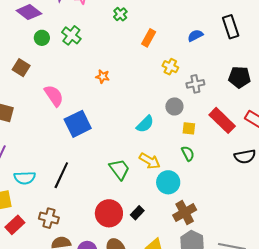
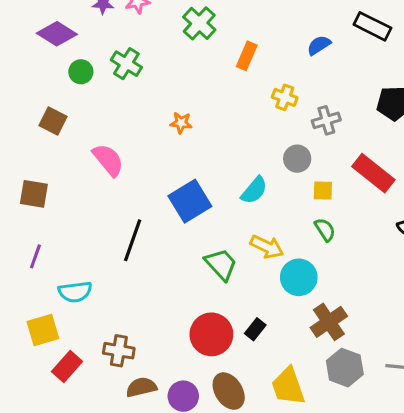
green cross: (120, 14) -> (199, 23), size x1.5
black rectangle: (231, 27) -> (372, 26), turned -40
blue square: (78, 124) -> (190, 201), moved
black line: (61, 175) -> (133, 240), moved

